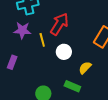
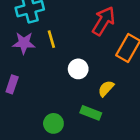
red arrow: (59, 24) -> (104, 21), moved
yellow line: (42, 40) -> (51, 39), moved

